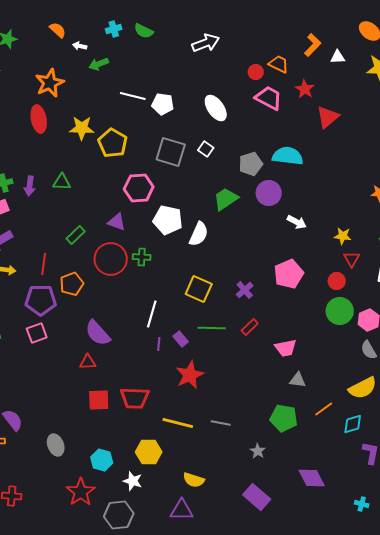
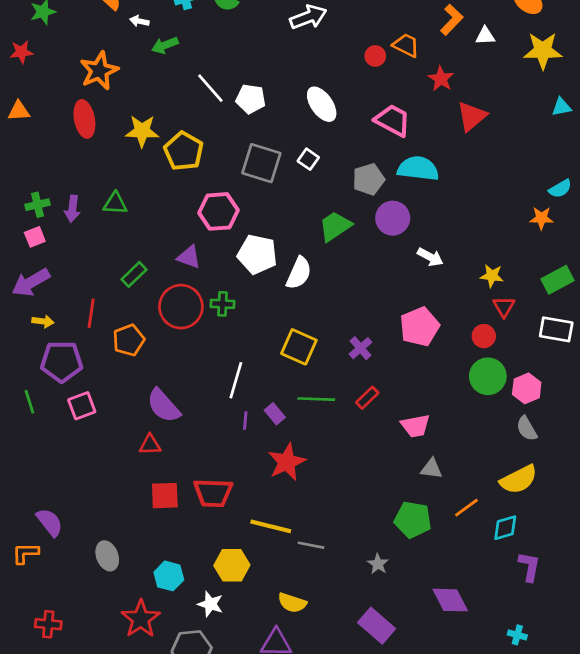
white line: (133, 96) -> (210, 88), turned 35
pink trapezoid: (269, 98) -> (393, 120), moved
purple pentagon: (41, 300) -> (62, 362), moved
gray line: (221, 423) -> (311, 545), moved

